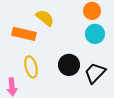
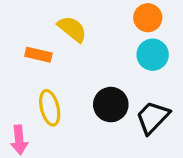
orange rectangle: (24, 34) -> (38, 55), size x0.7

